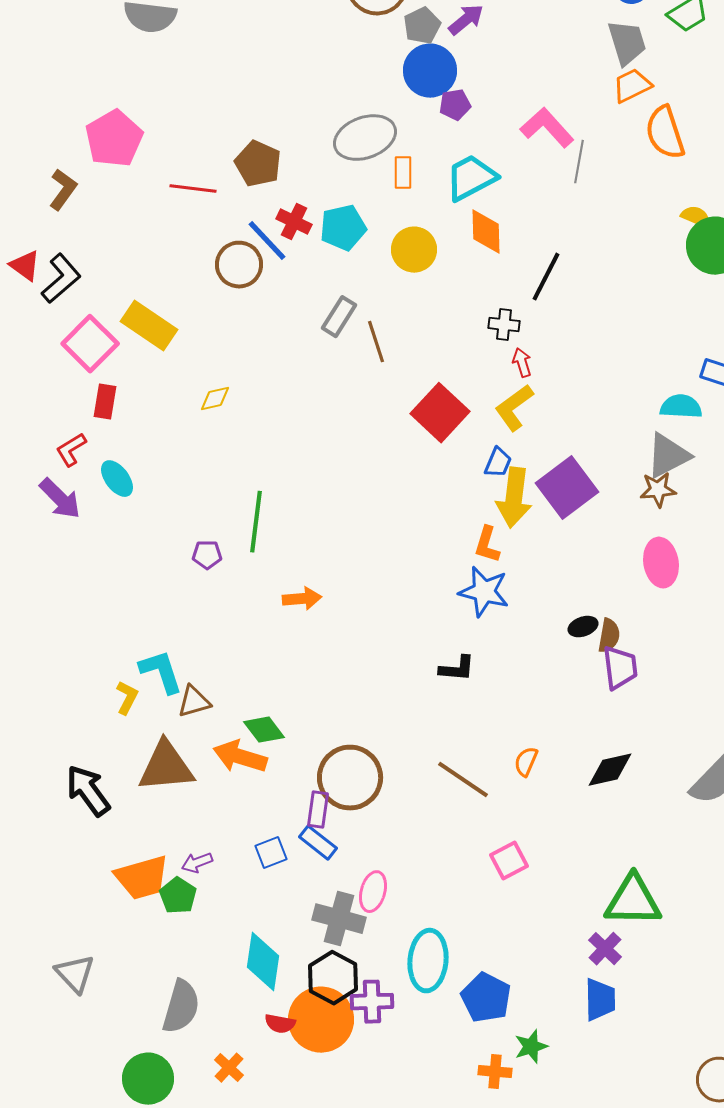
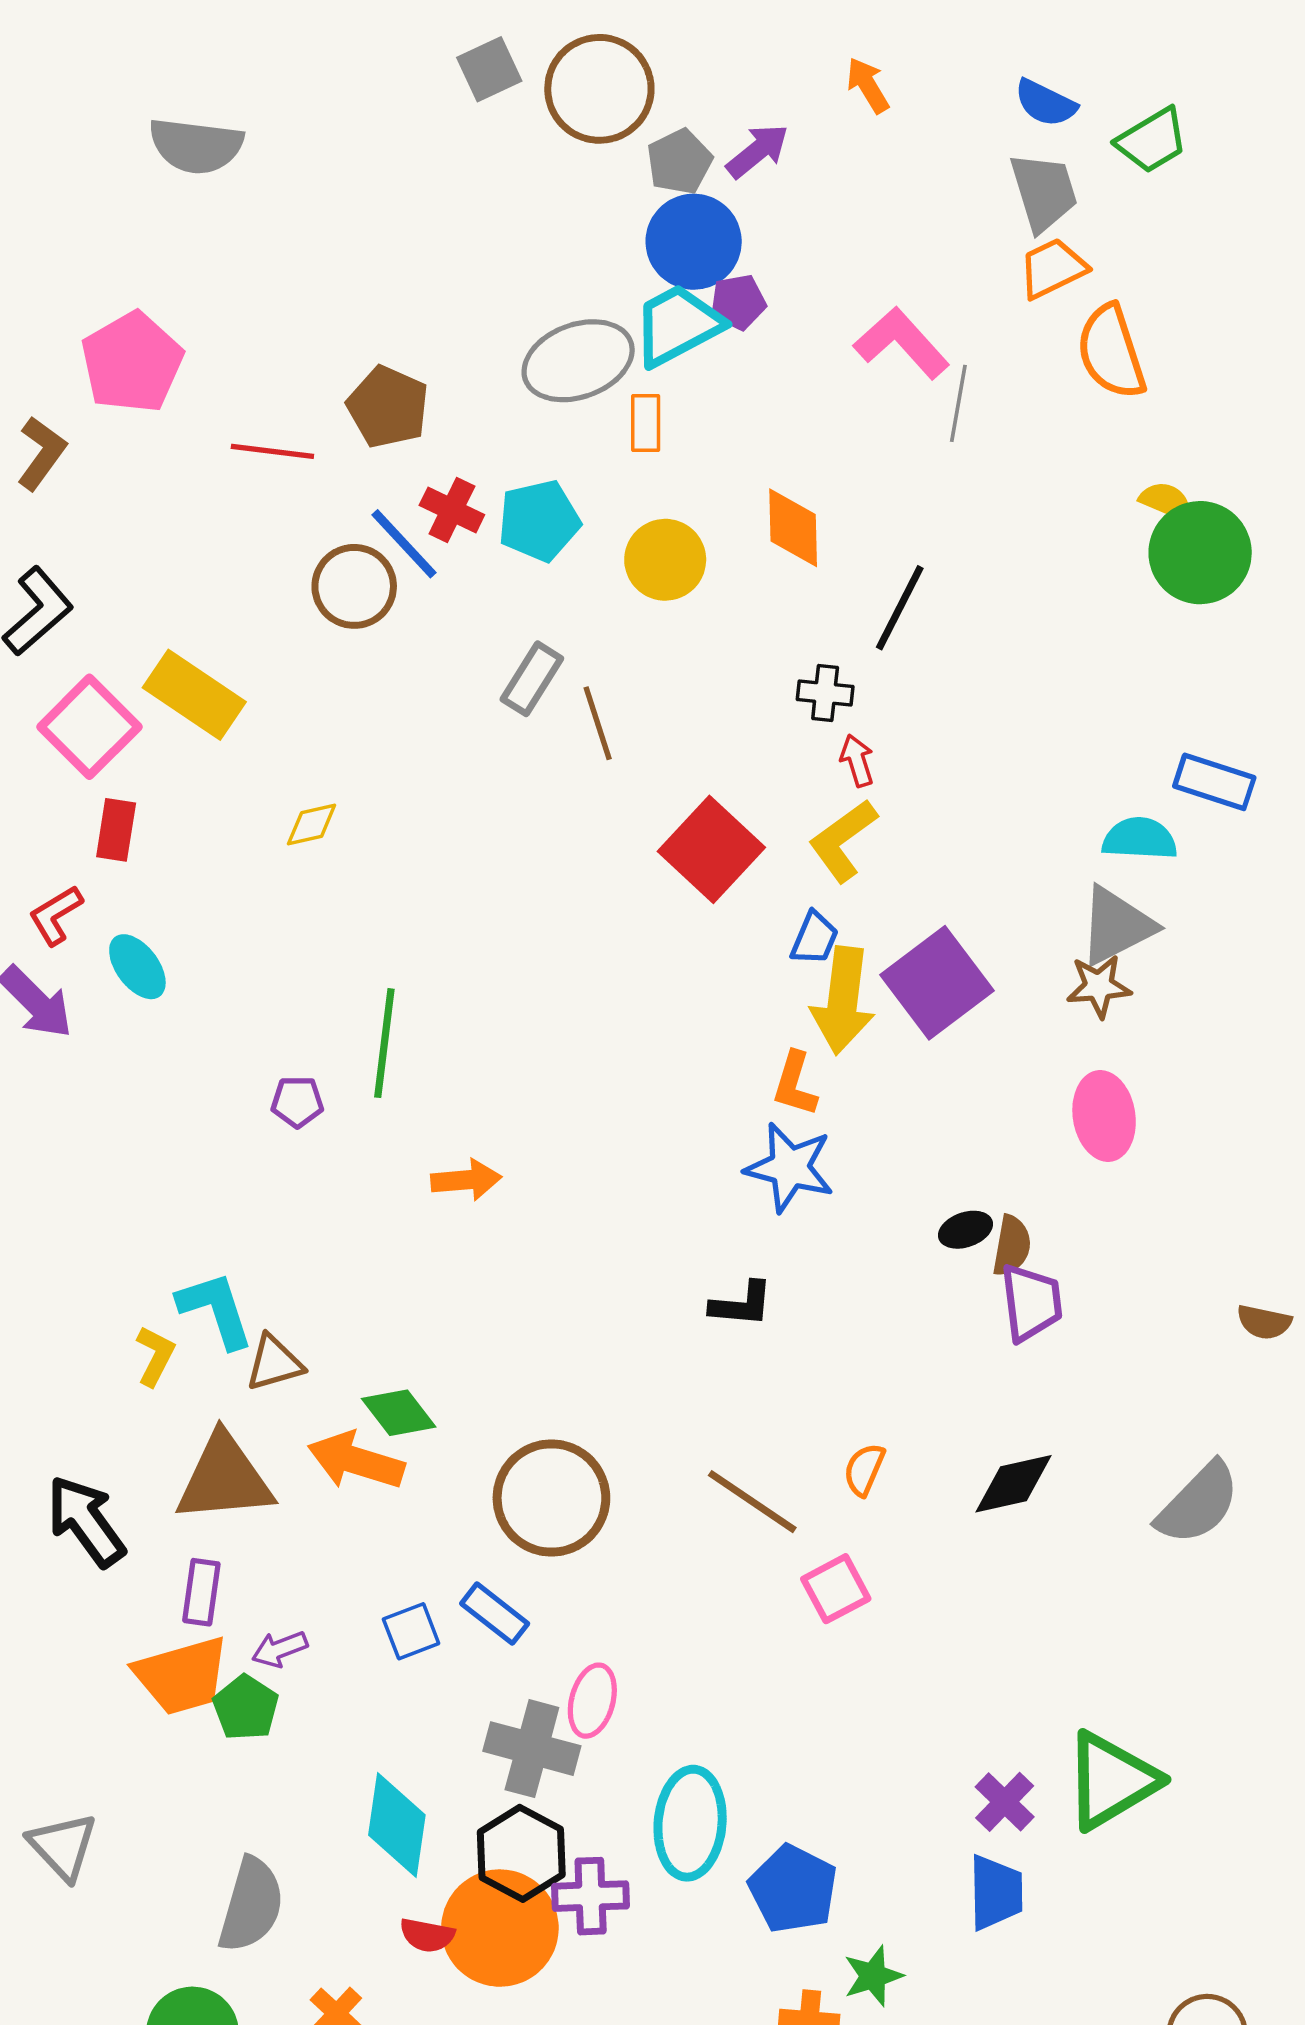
cyan trapezoid: (471, 178) -> (678, 325), moved
purple rectangle: (318, 810) -> (201, 1592), moved
pink square: (509, 861) -> (836, 1589), moved
green triangle: (633, 901) -> (1111, 1781), moved, turned -32

